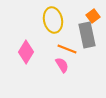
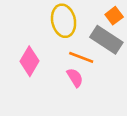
gray rectangle: (87, 35) -> (106, 40), turned -45

